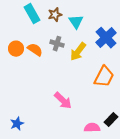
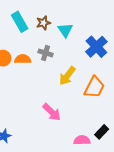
orange semicircle: (35, 50) -> (23, 59), turned -35
yellow arrow: (78, 52) -> (67, 76), moved

